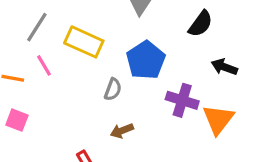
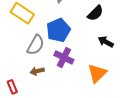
gray semicircle: (113, 89) -> (36, 45), size x1.5
purple cross: (182, 100) -> (64, 58), moved

